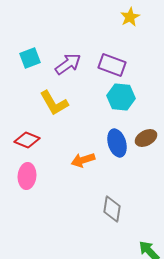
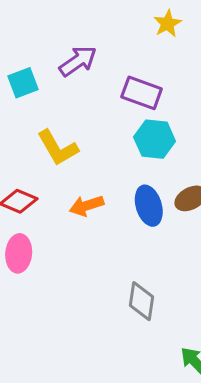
purple arrow: (68, 64) -> (78, 61), moved
orange arrow: (83, 160) -> (87, 206), moved

